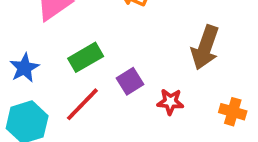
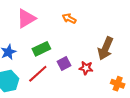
red star: (170, 102) -> (86, 68), moved

